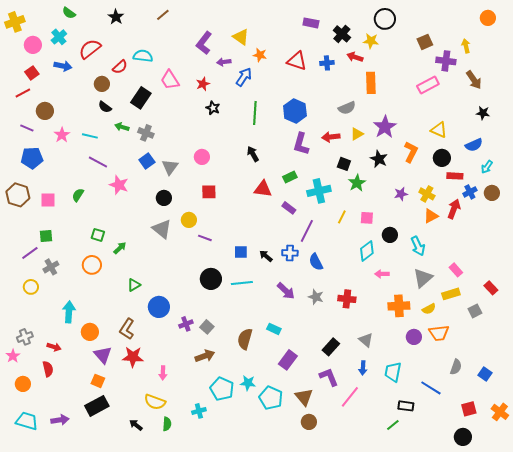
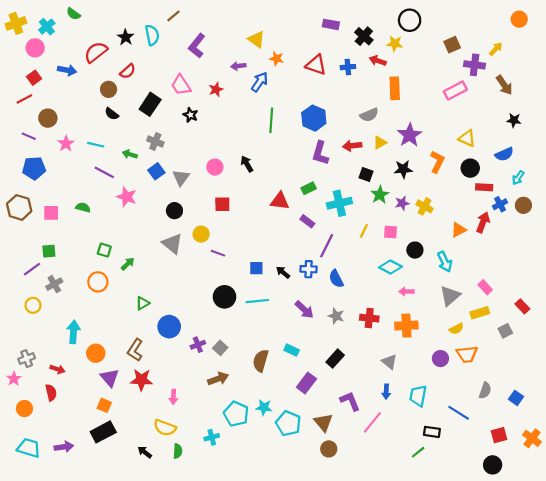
black star: (116, 17) -> (126, 37), moved
cyan cross: (59, 37) -> (47, 27), moved
purple L-shape: (204, 43) -> (197, 46), moved
yellow arrow: (466, 46) -> (496, 49), turned 56
cyan semicircle: (143, 56) -> (152, 35), moved, turned 72
black star: (213, 108) -> (190, 115), moved
green arrow: (122, 127) -> (130, 154), moved
black arrow: (253, 154) -> (247, 164), moved
black star: (379, 159) -> (403, 169), turned -30
purple star: (401, 194) -> (402, 203), moved
yellow cross: (427, 194) -> (424, 206), moved
green semicircle: (78, 195) -> (83, 207), turned 72
cyan diamond: (367, 251) -> (390, 267), turned 65
orange cross: (399, 306) -> (406, 326), moved
black rectangle: (331, 347) -> (335, 359), moved

